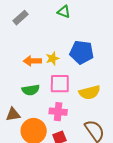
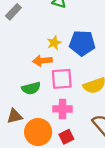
yellow star: (52, 58) -> (54, 43), moved
orange arrow: (32, 61) -> (42, 61), moved

